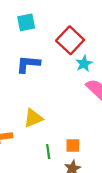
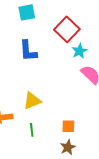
blue L-shape: (28, 64) -> (28, 51), turned -100
green line: (48, 152) -> (32, 130), moved

